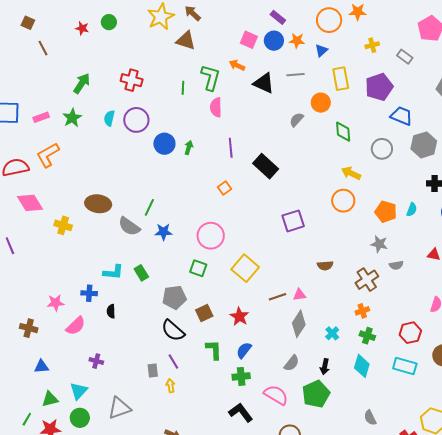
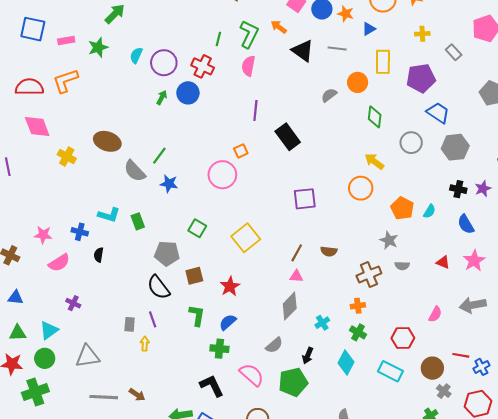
red cross: (132, 80) -> (203, 66), moved
green arrow: (189, 148) -> (162, 97), moved
pink circle: (211, 236) -> (222, 175), moved
brown line: (278, 297) -> (297, 253), moved, turned -54

